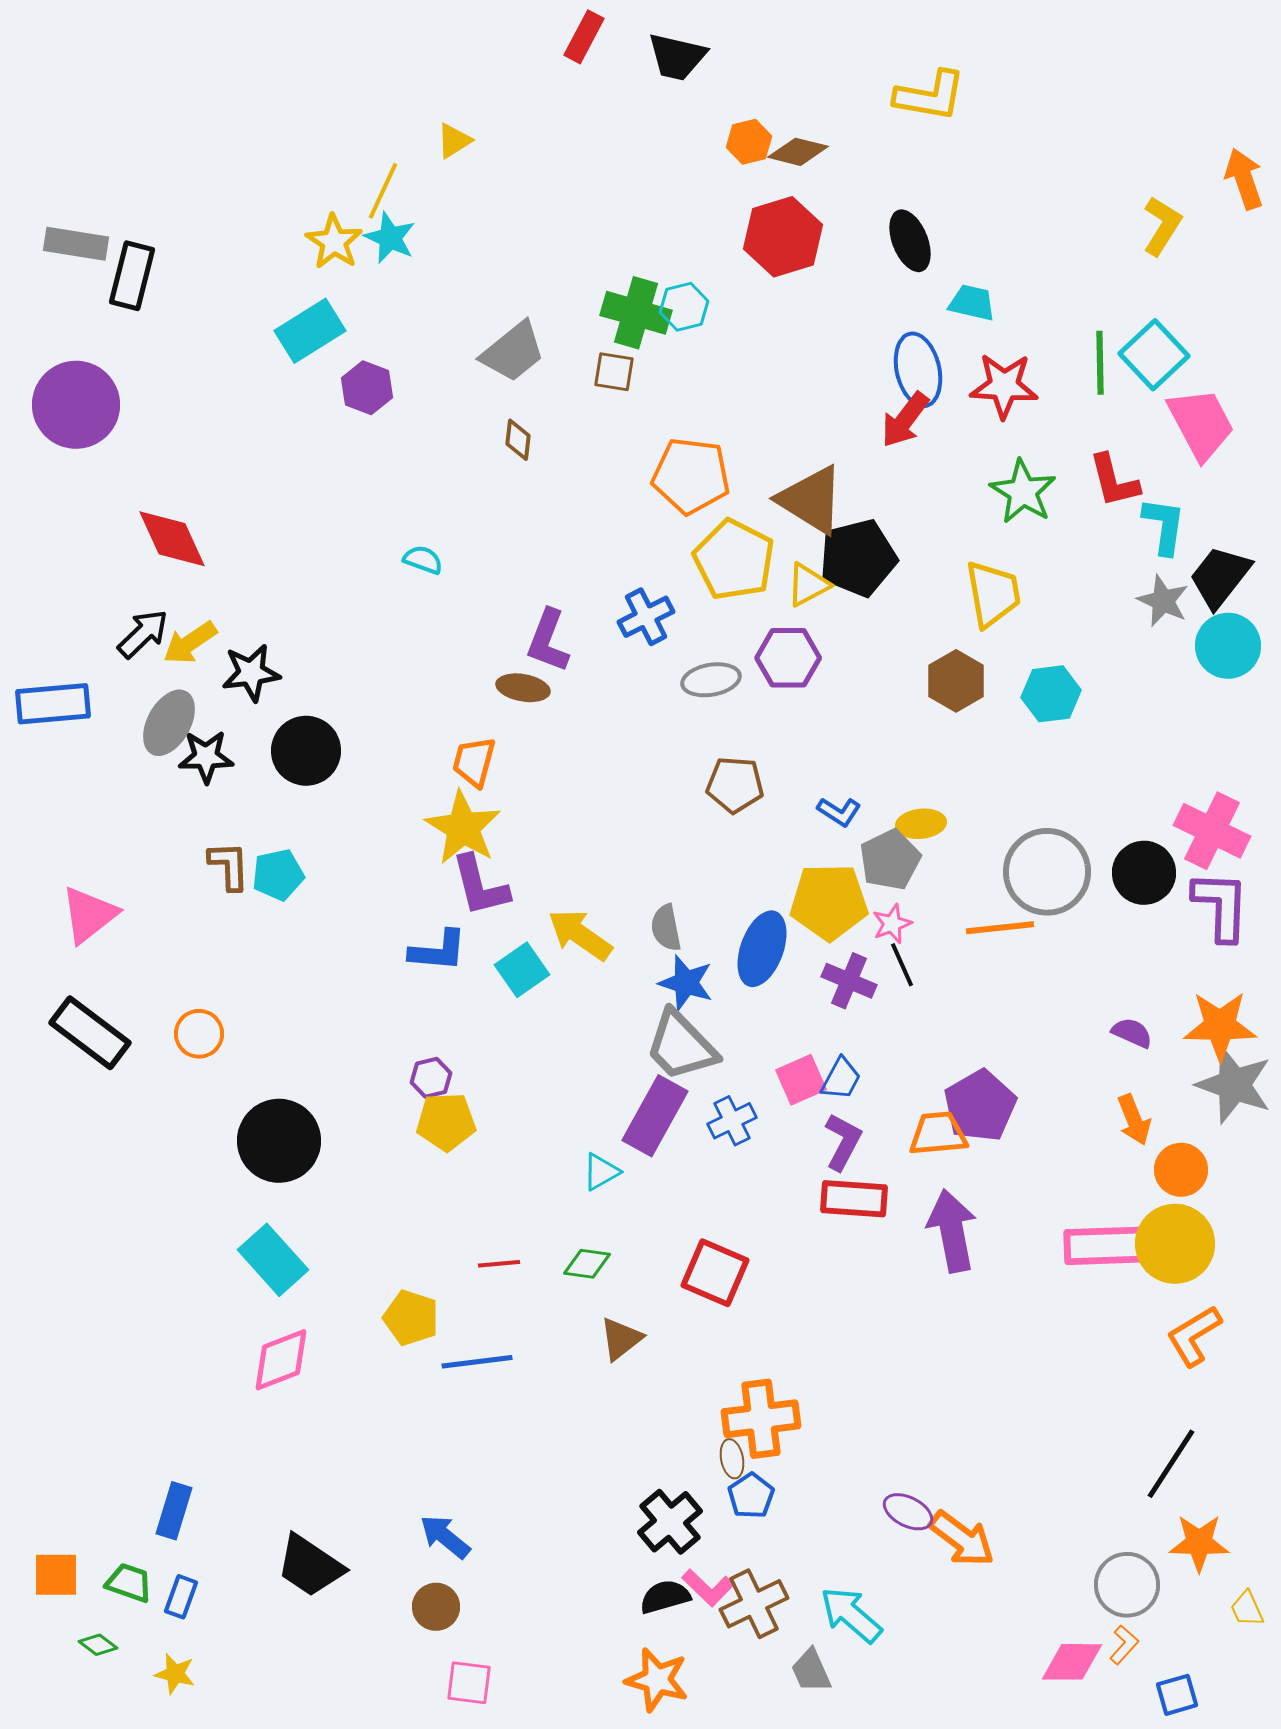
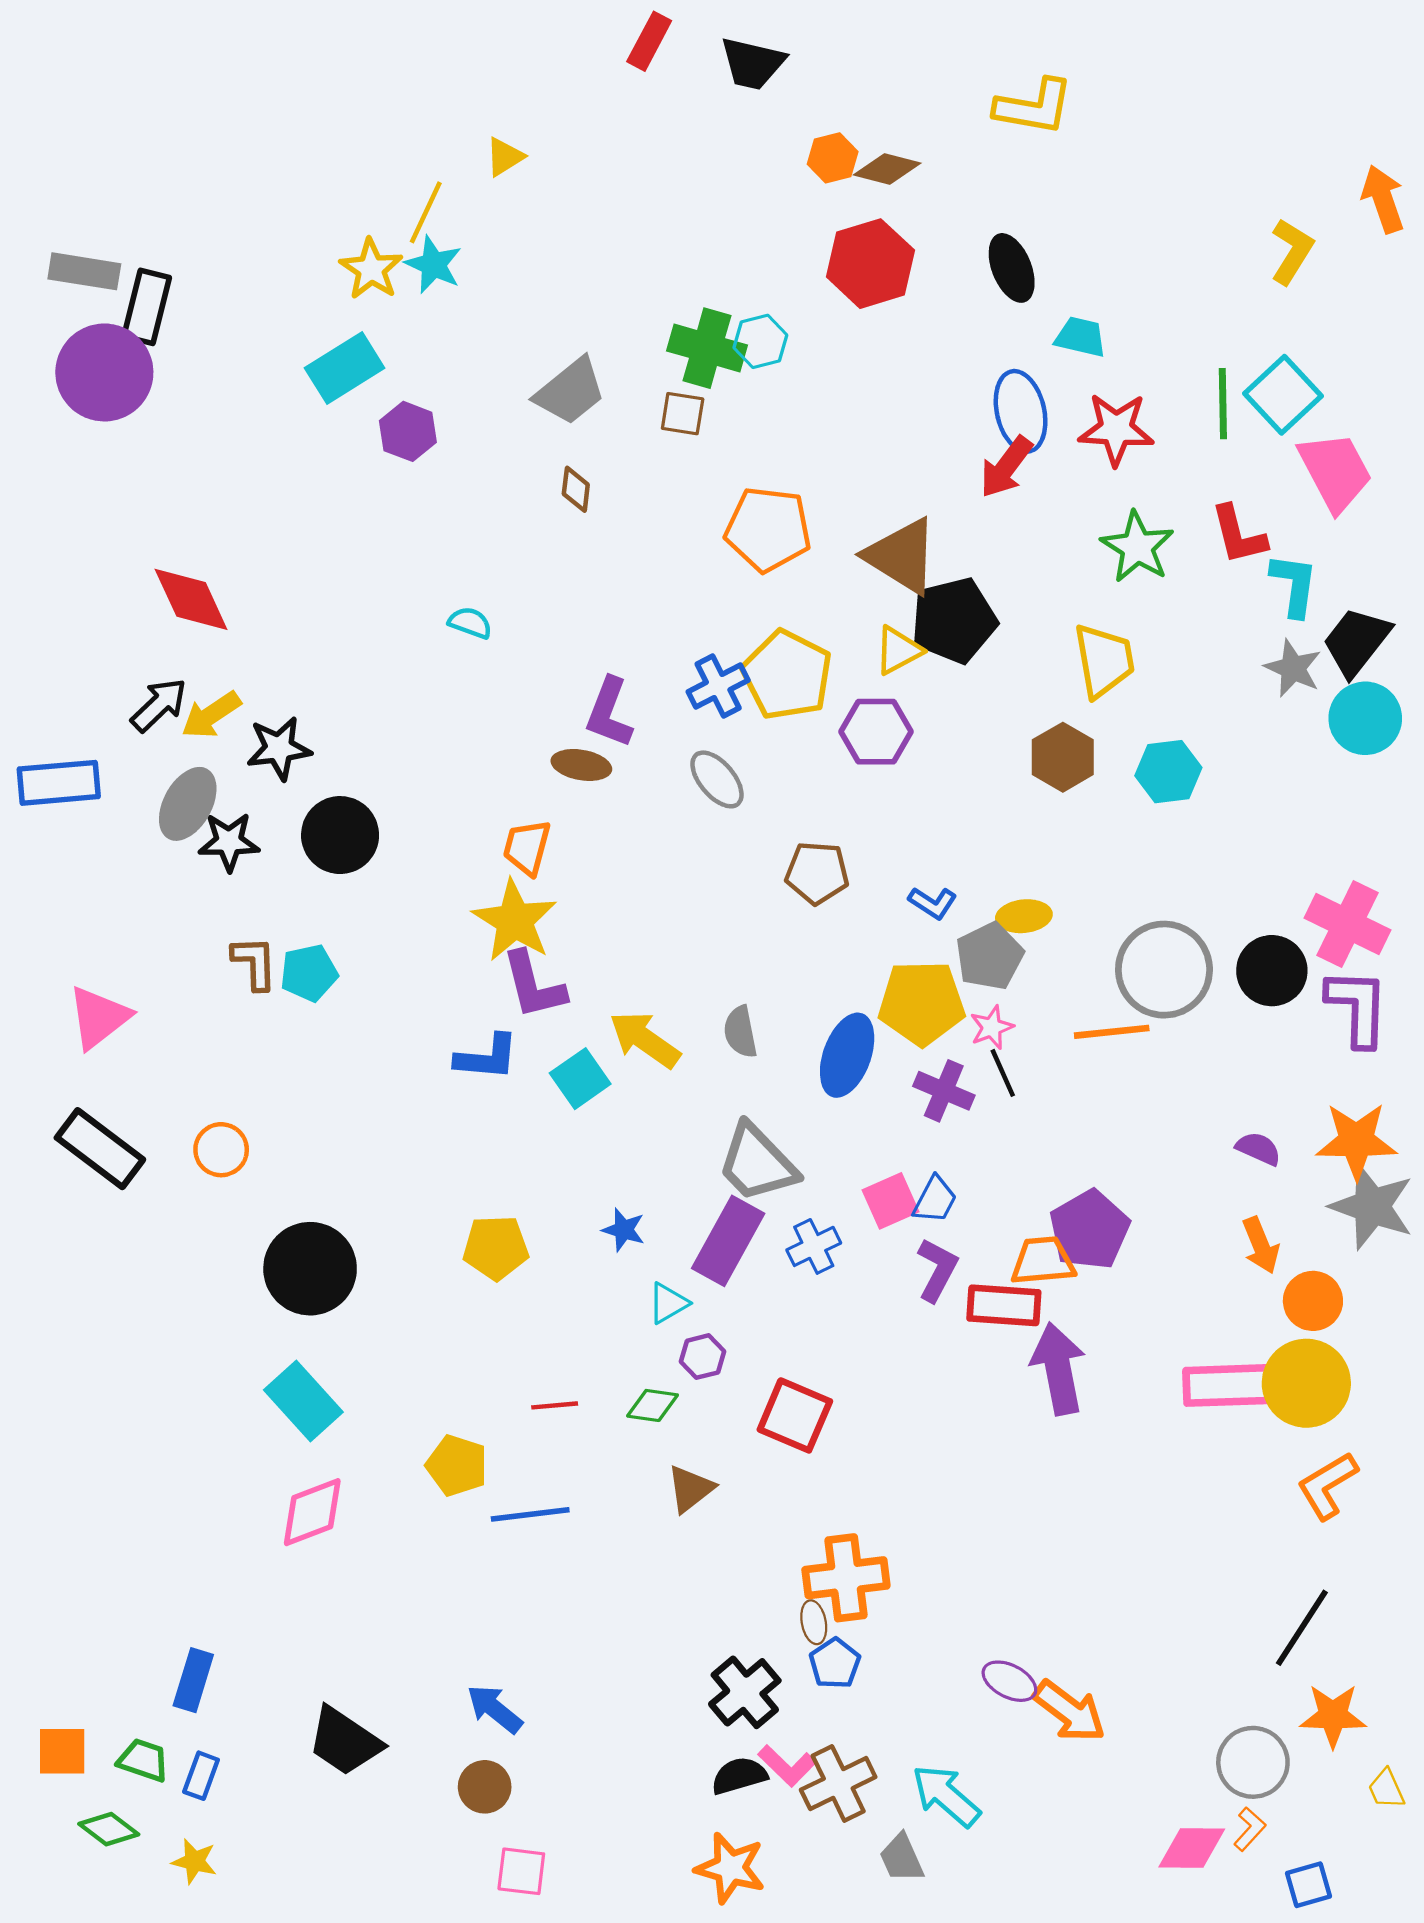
purple circle: (76, 405) -> (104, 372), moved
yellow pentagon: (734, 560) -> (787, 675), moved
gray ellipse: (711, 680) -> (717, 779), moved, turned 60
blue star: (686, 983) -> (624, 1230), moved, size x0.7
purple hexagon: (431, 1078) -> (703, 1357), moved
red rectangle: (854, 1199) -> (1004, 1305), moved
green diamond: (98, 1645) -> (109, 1829), size x1.4

